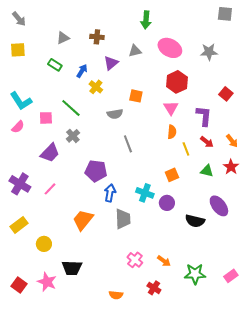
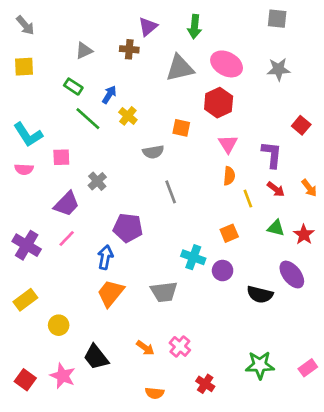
gray square: (225, 14) -> (277, 19), moved
gray triangle: (135, 51) -> (180, 68), size x1.6
purple triangle: (111, 63) -> (148, 27), moved
red hexagon: (177, 82) -> (219, 103), moved
green line: (71, 108) -> (88, 119), moved
pink semicircle: (18, 127) -> (24, 169), turned 48
red star: (231, 167) -> (304, 235), moved
pink line: (50, 189) -> (67, 239), moved
blue arrow: (110, 193) -> (105, 257), moved
gray trapezoid: (123, 219) -> (164, 292), turned 85
orange arrow: (164, 261) -> (145, 348), moved
black trapezoid: (72, 268) -> (96, 357), turned 50

